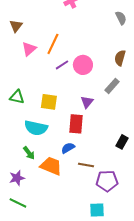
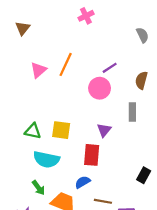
brown triangle: (16, 26) -> (23, 28), moved
purple line: (62, 65) -> (110, 68), moved
gray rectangle: (112, 86) -> (132, 112), turned -42
green triangle: (17, 97) -> (33, 131), moved

